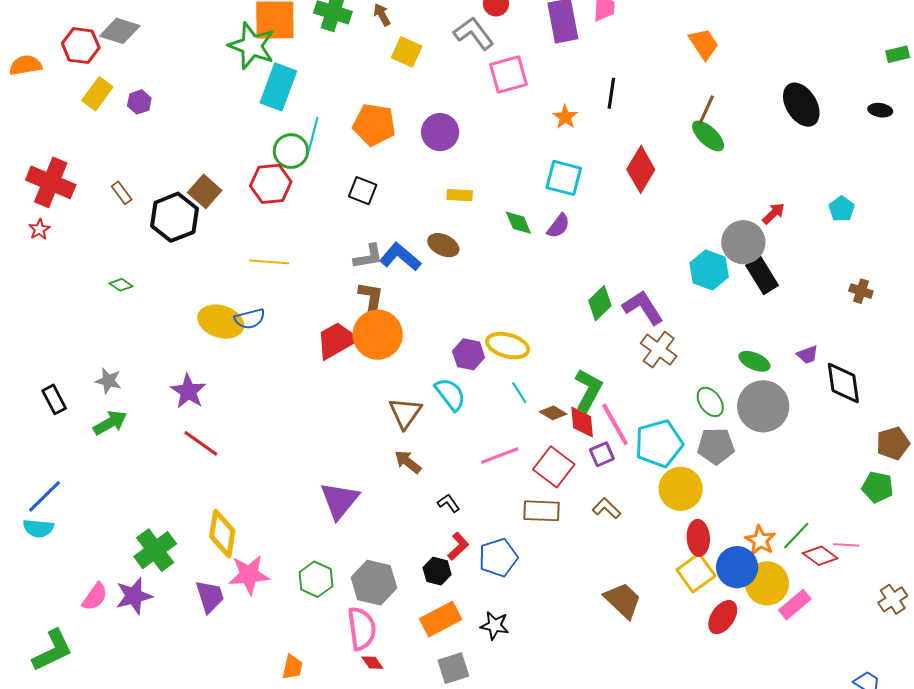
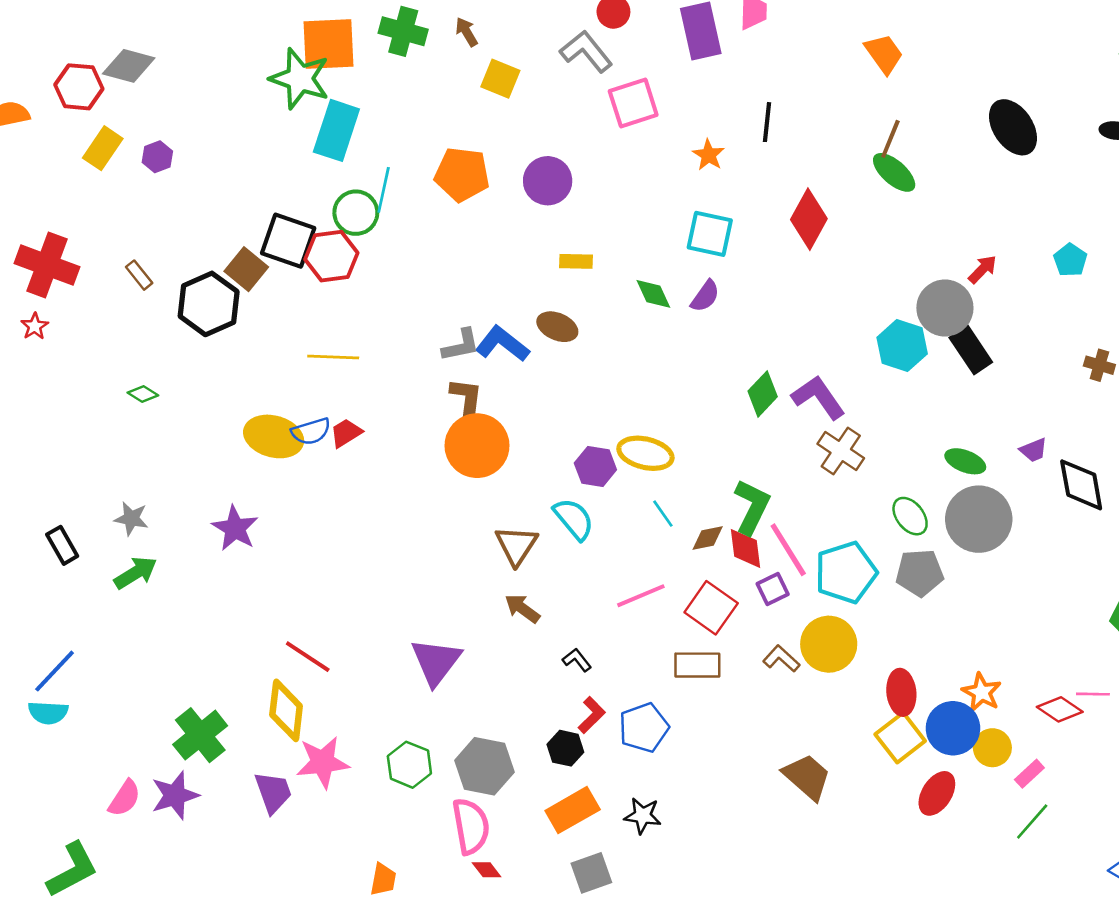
black square: (363, 191) -> (288, 241), moved, size x1.5
red trapezoid: (337, 340) -> (346, 433), moved, size x0.6
brown diamond: (553, 413) -> (708, 538), turned -40
red line: (201, 443) -> (308, 657), moved
yellow circle: (681, 489) -> (829, 644), moved
green line: (796, 536) -> (1032, 821), moved
yellow circle: (767, 583) -> (992, 748), size x0.7
pink rectangle: (795, 605) -> (1029, 774), size x0.7

